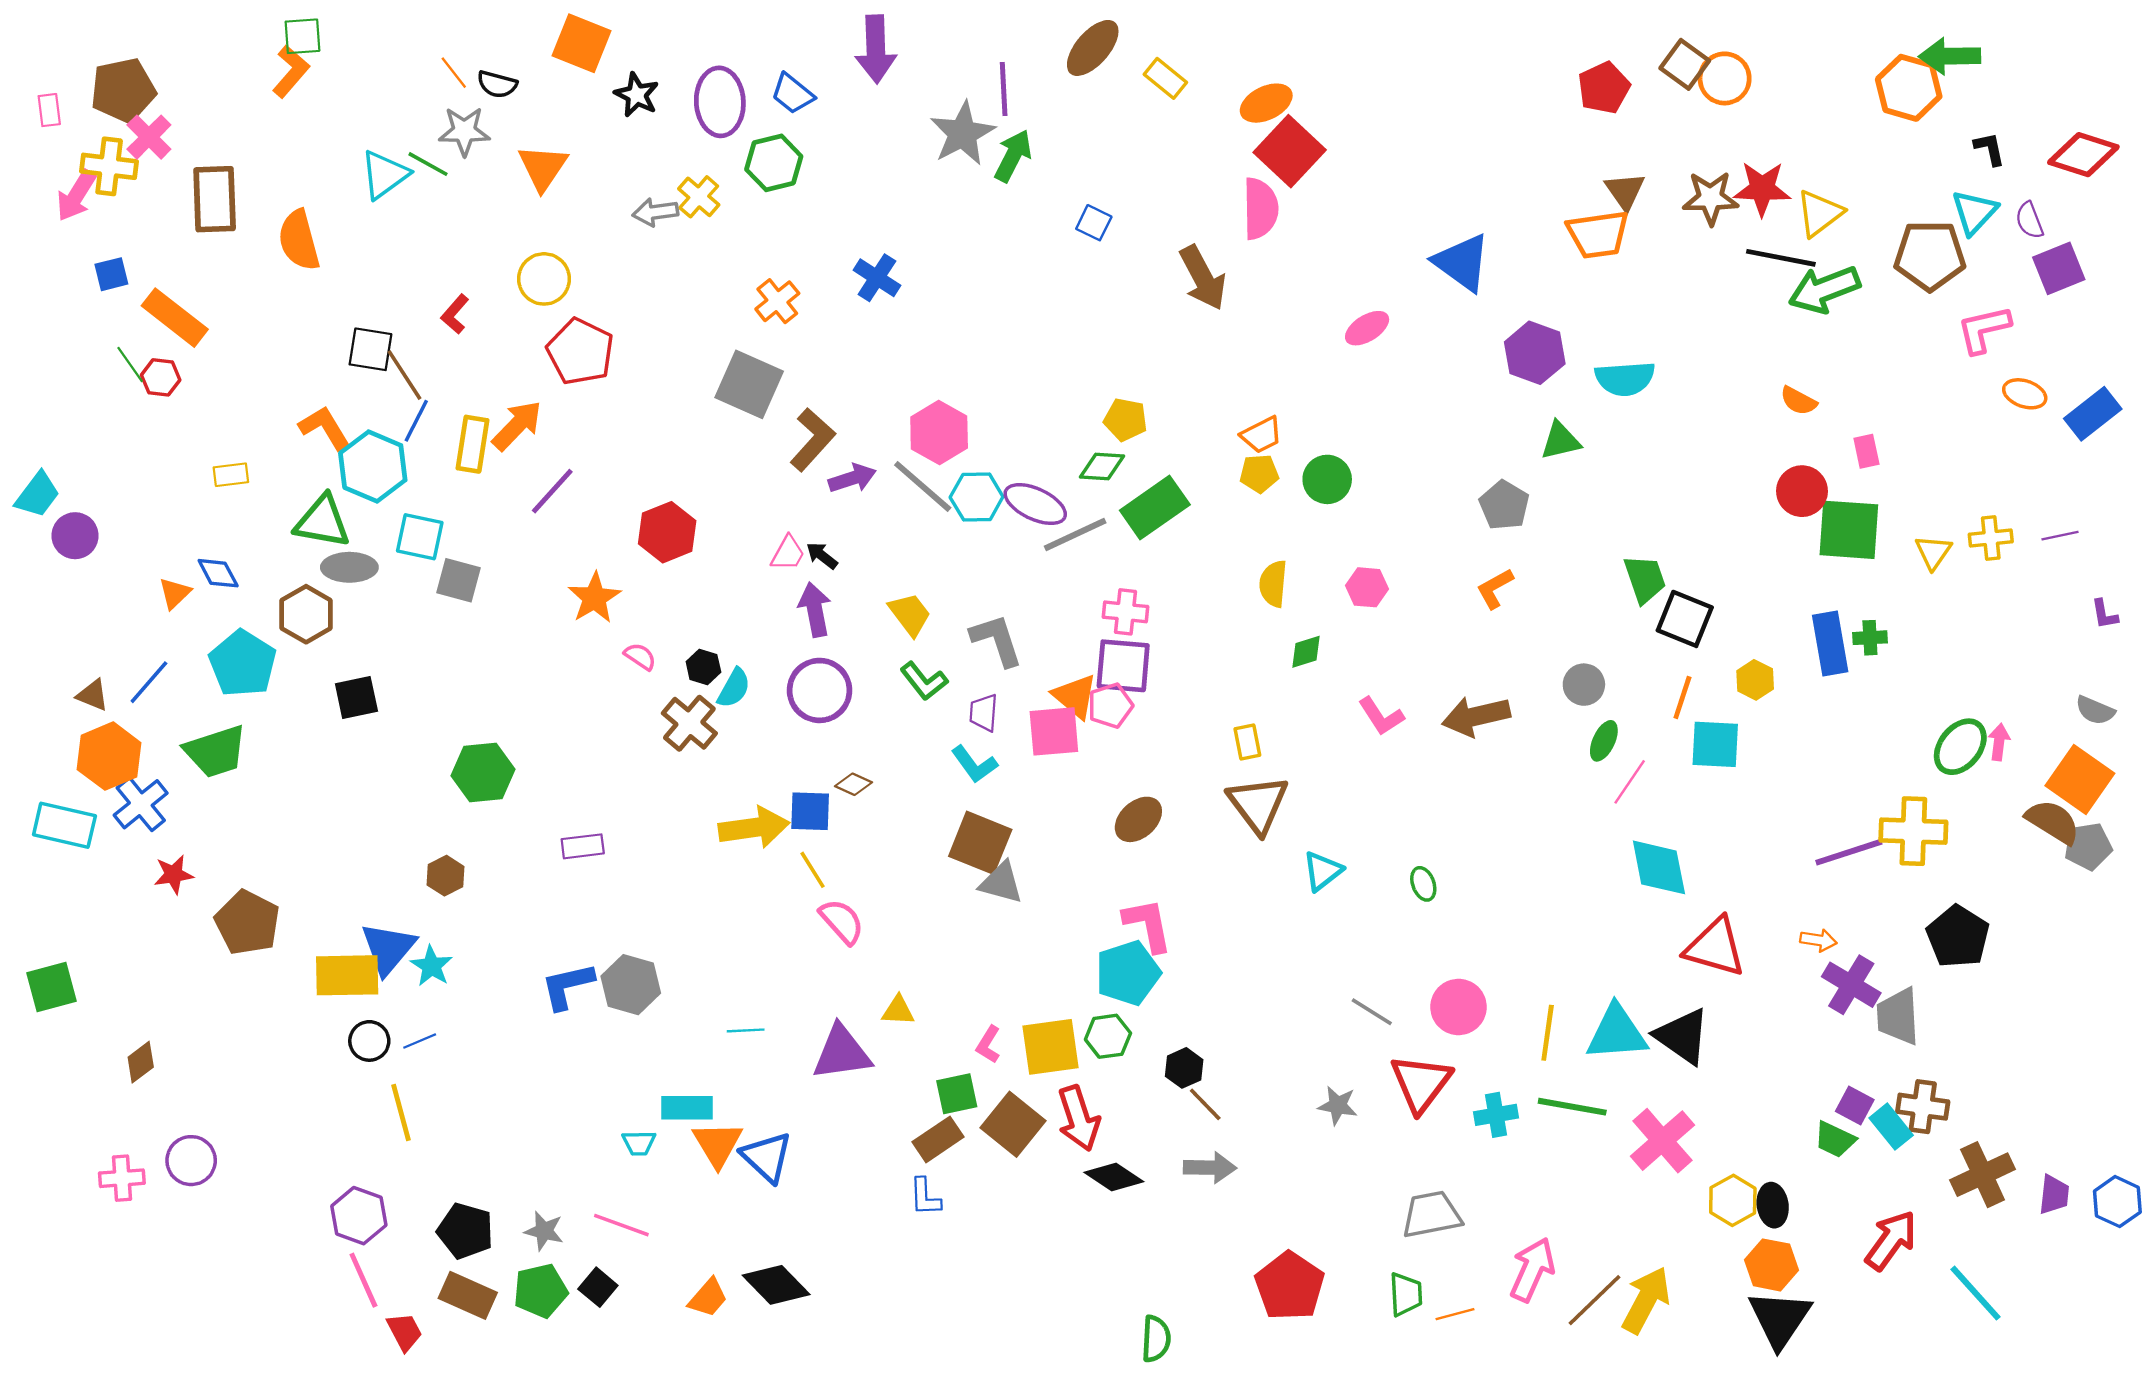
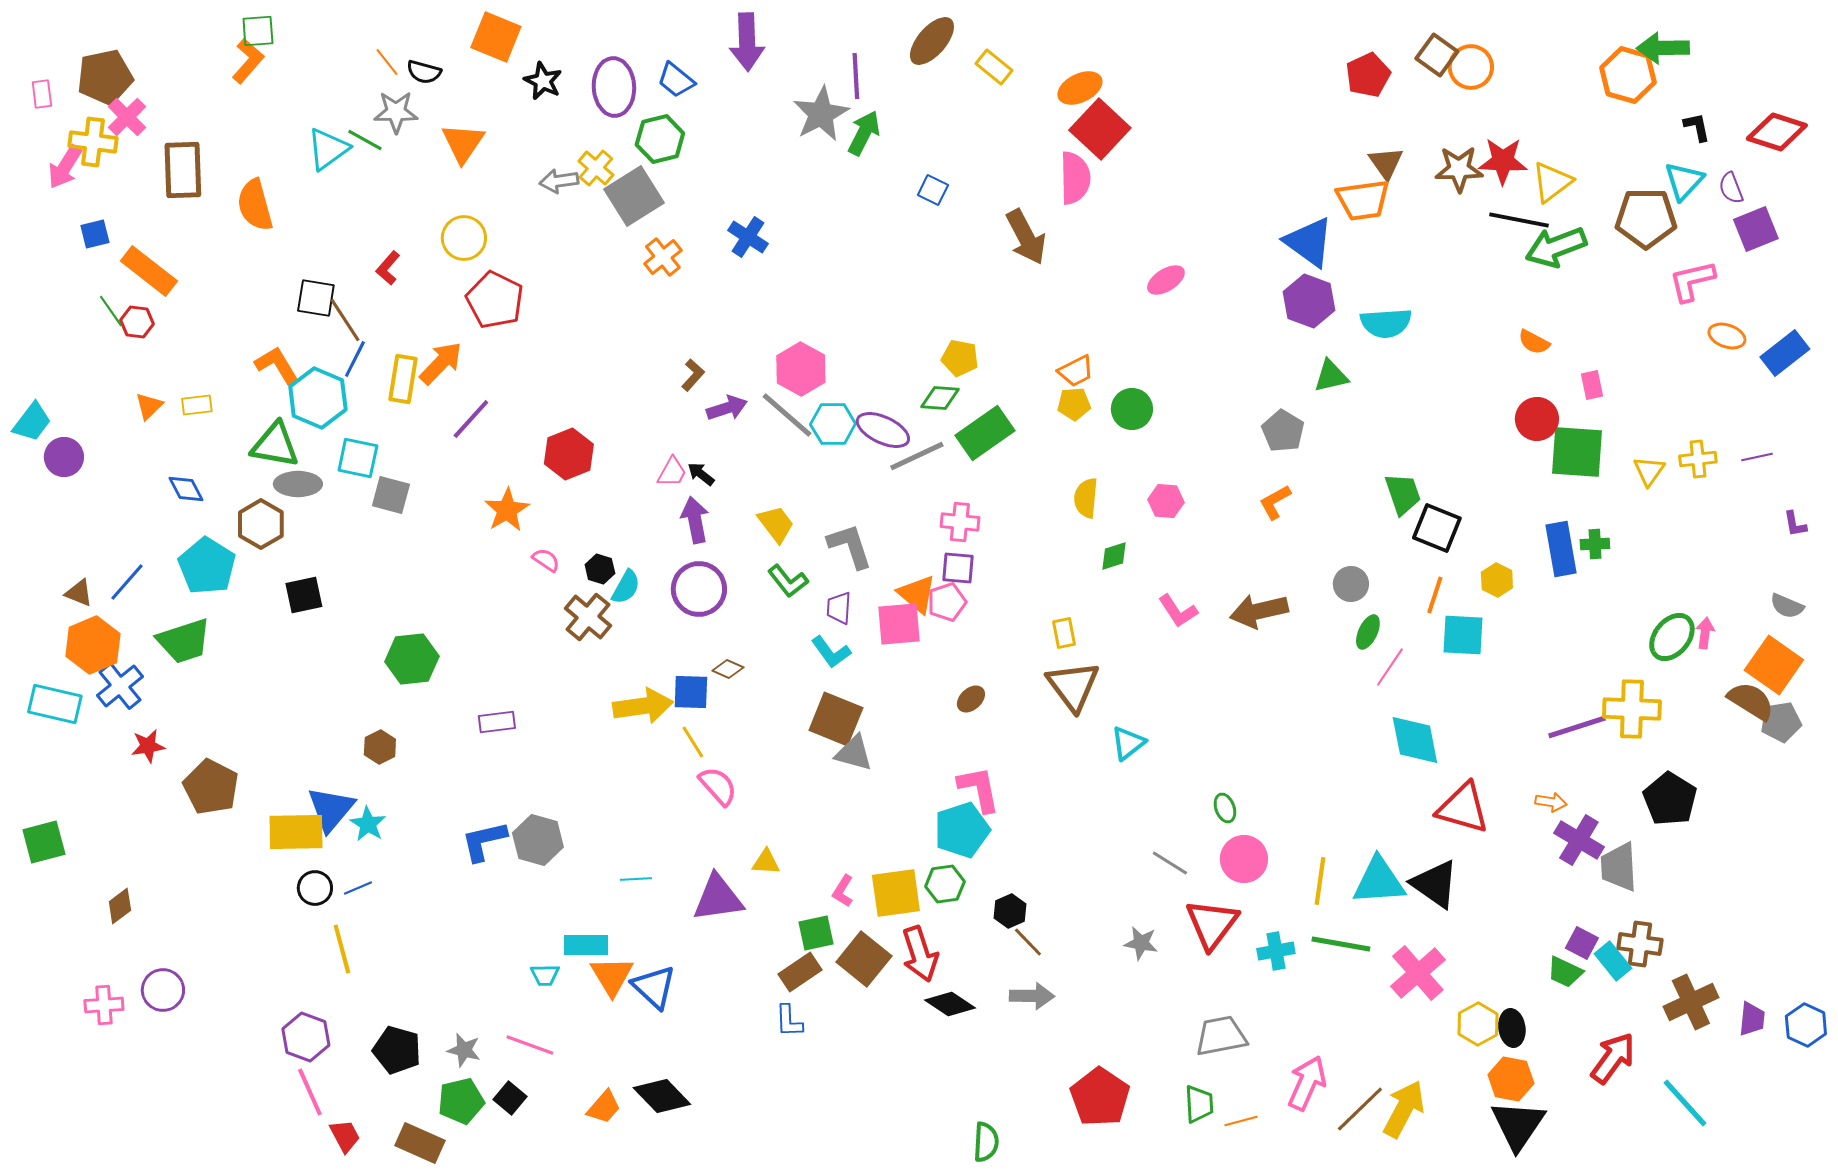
blue triangle: (1462, 263) -> (1309, 242), moved
gray square: (749, 384) -> (634, 196), moved, turned 34
brown L-shape: (812, 440) -> (693, 375), size x0.6
orange triangle: (175, 593) -> (149, 406), moved
purple square: (1123, 666) -> (958, 568), size x0.7
brown ellipse: (1138, 819) -> (971, 699), size x0.7
green ellipse: (1423, 884) -> (1225, 808), moved
brown rectangle: (468, 1295) -> (420, 1143), moved

